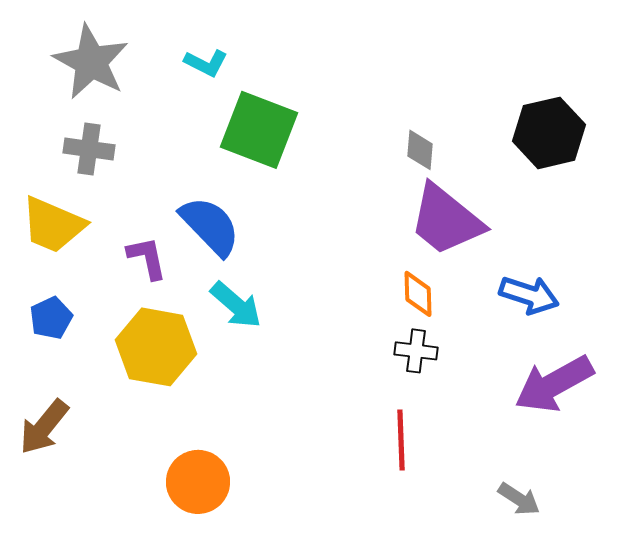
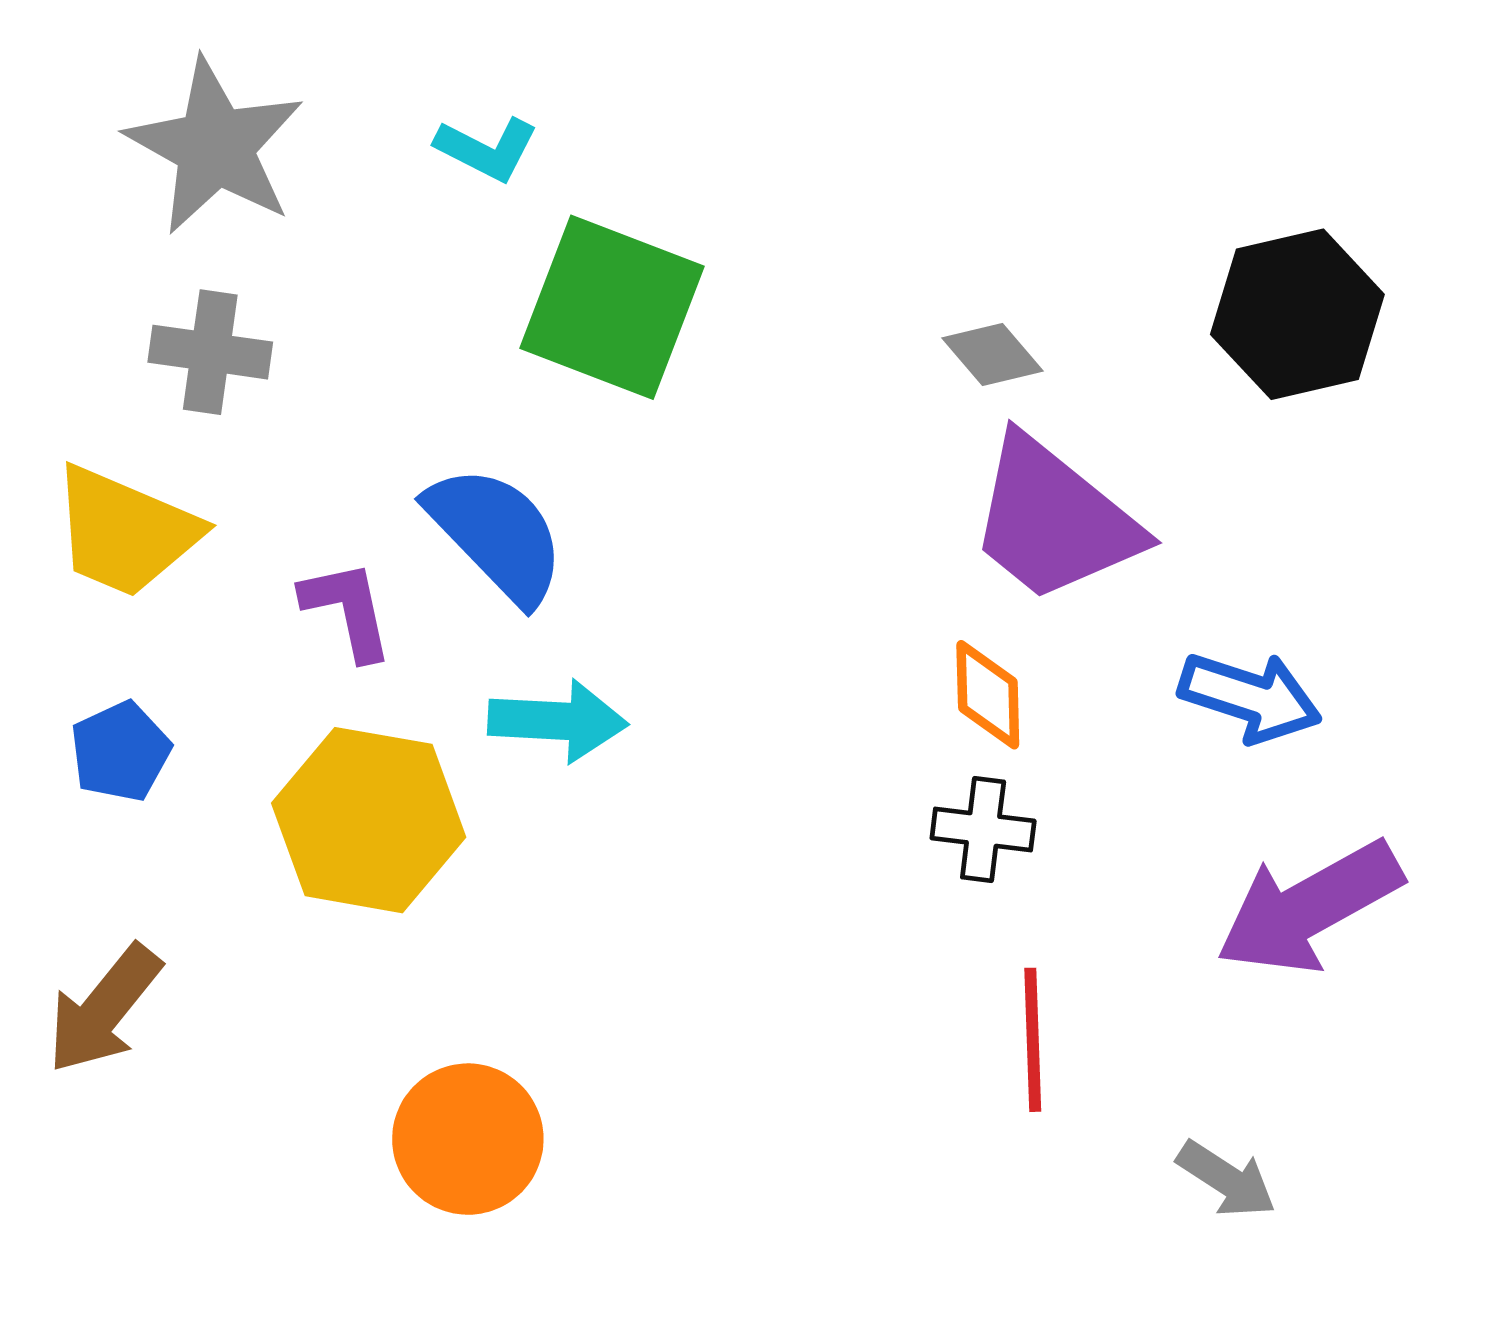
gray diamond: (420, 150) -> (993, 354), turned -45
cyan arrow: (236, 305) -> (558, 721), turned -38
red line: (401, 440) -> (1033, 1040), moved

